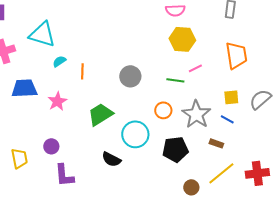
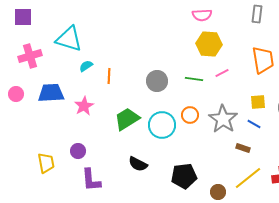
green line: (175, 80) -> (194, 79), moved
cyan circle: (135, 134) -> (162, 125), moved
black pentagon: (175, 149) -> (184, 176), moved

